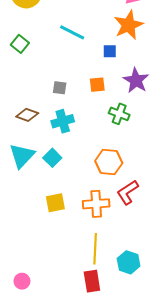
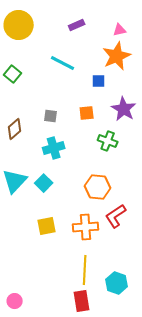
brown diamond: (27, 115) -> (15, 129), moved, turned -60

